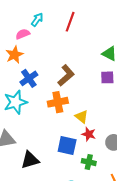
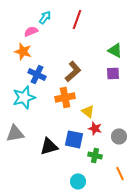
orange star: (14, 55) -> (23, 51), turned -30
blue cross: (29, 78) -> (37, 74), turned -30
black triangle: (30, 160) -> (49, 146), moved

